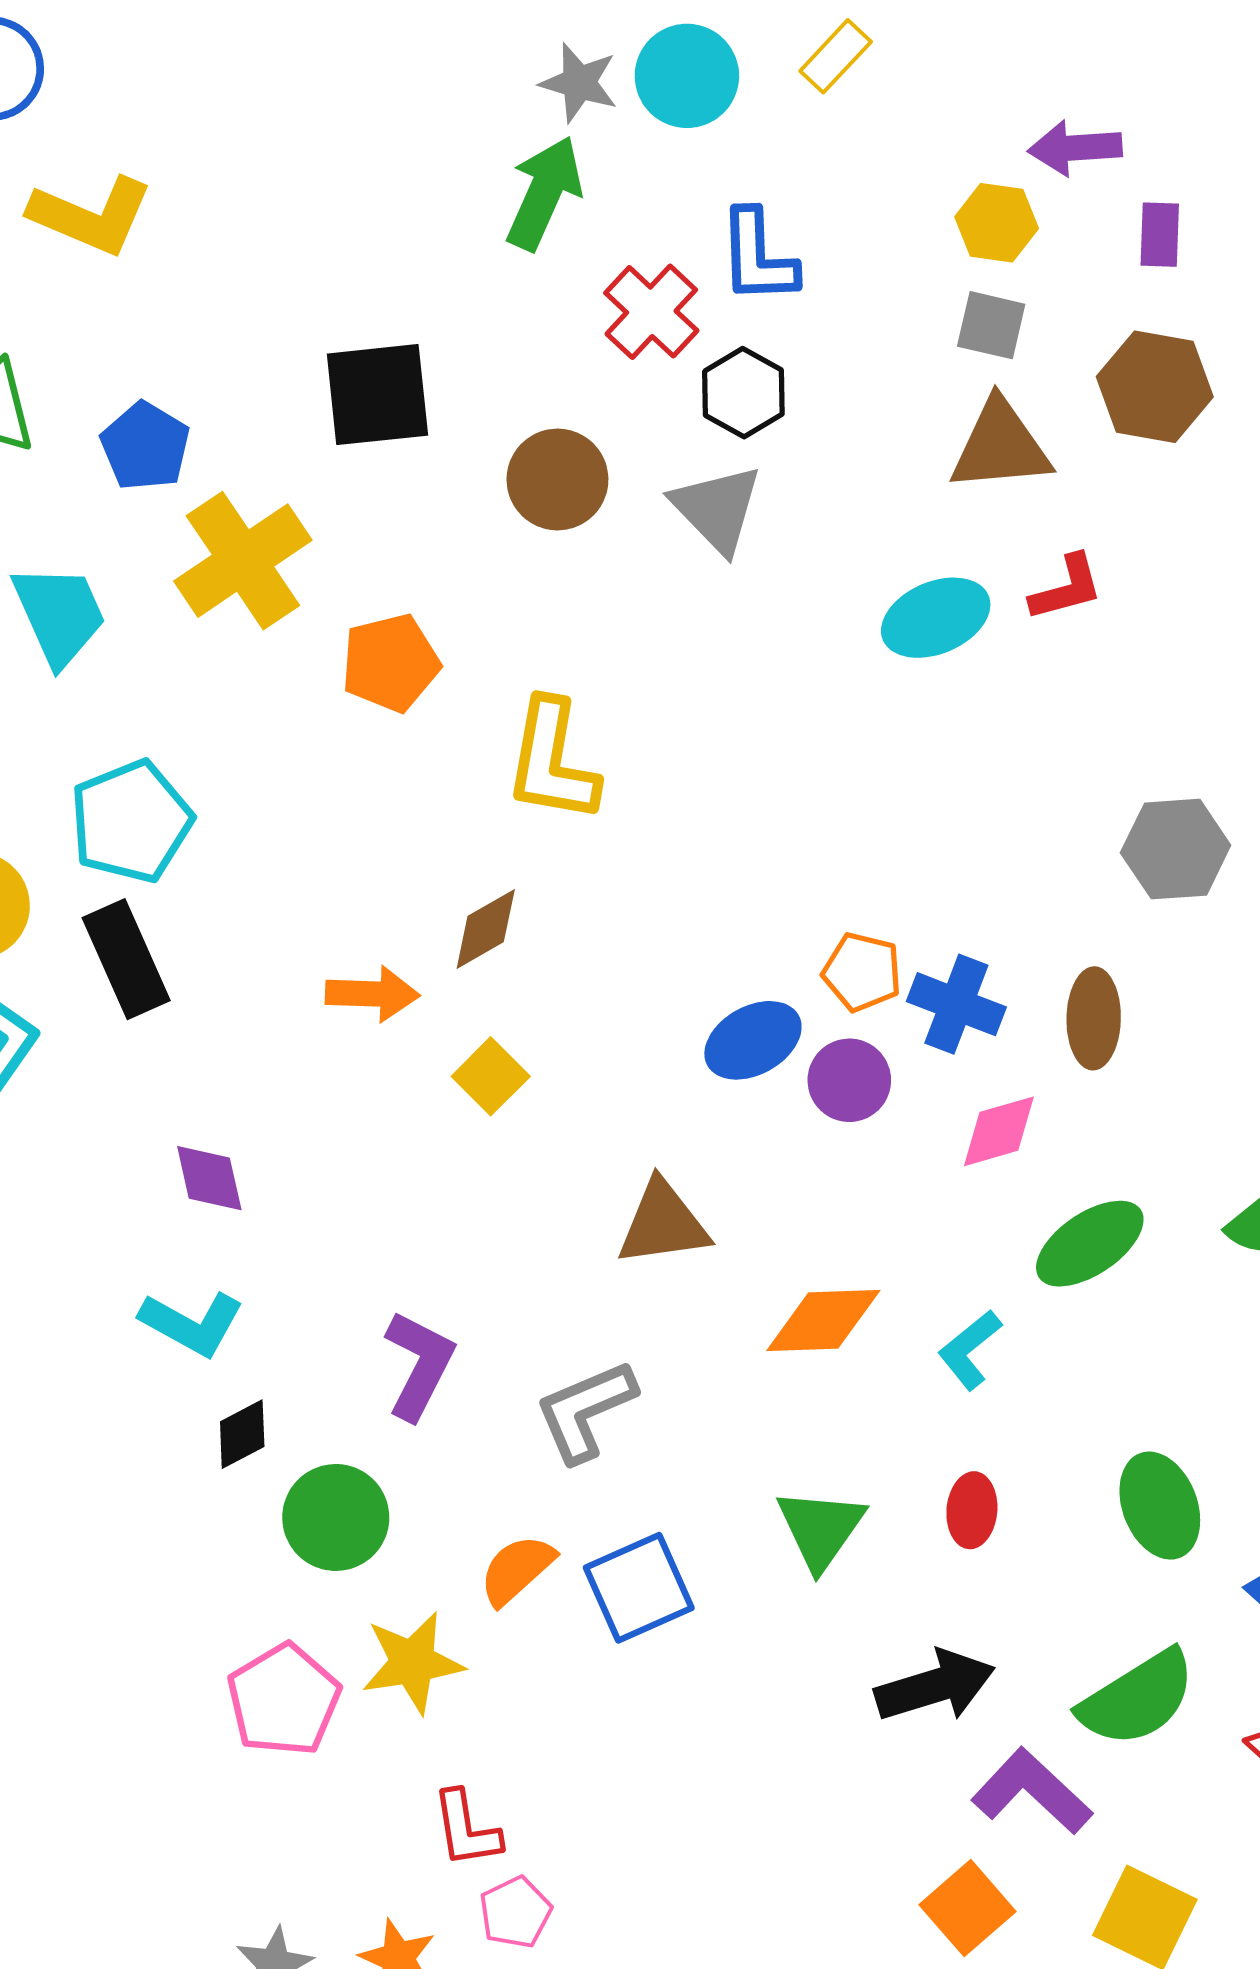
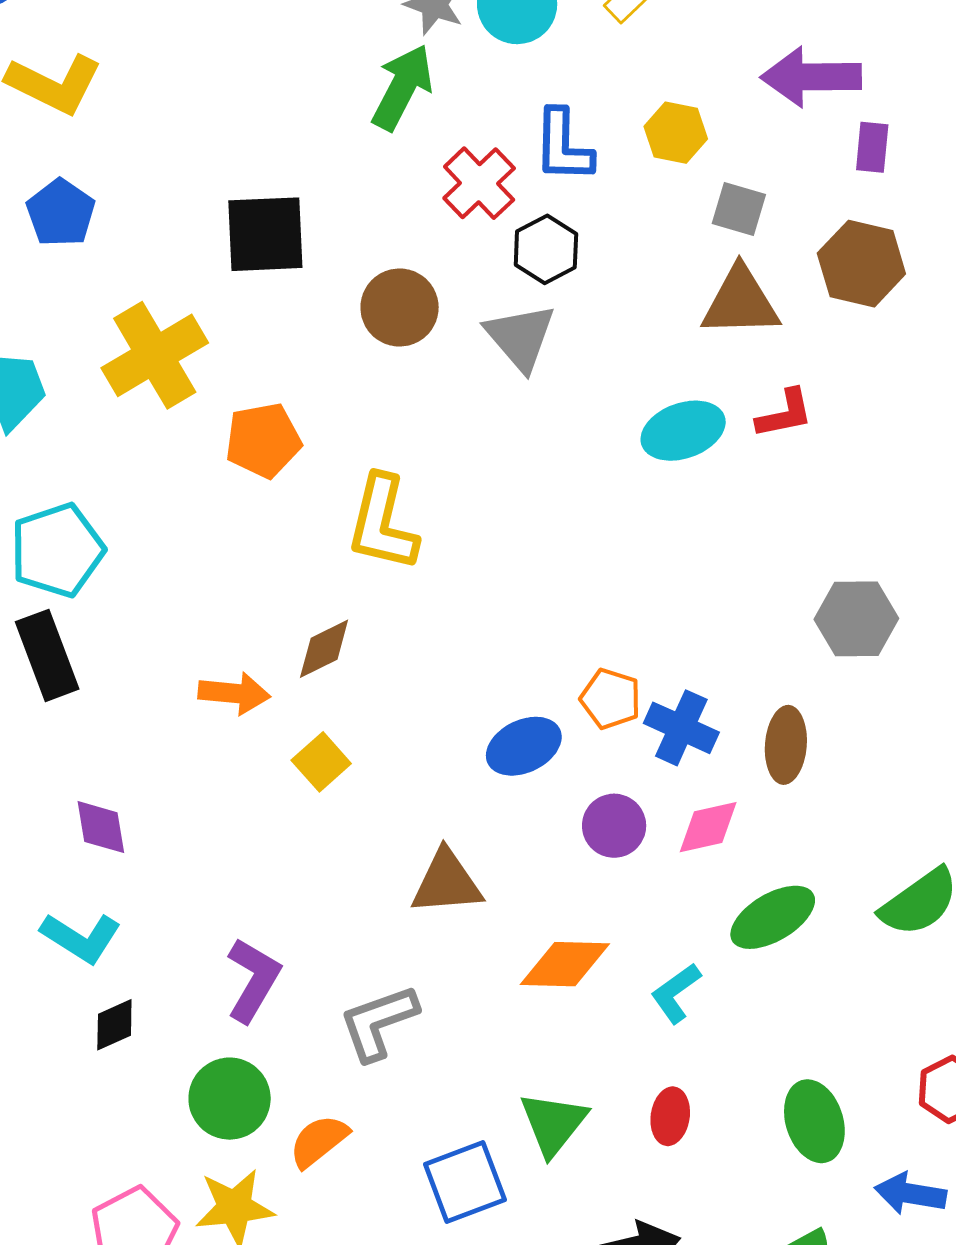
purple arrow: (1075, 148) -> (811, 77), size x1.4
yellow hexagon: (997, 223) -> (676, 133), moved
blue pentagon: (145, 446) -> (61, 213), moved
purple circle: (849, 1080) -> (614, 826), moved
green circle: (336, 1517) -> (230, 1099), moved
blue square: (639, 1588) -> (465, 1182), moved

